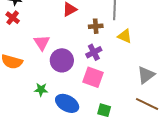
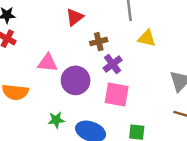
brown cross: (96, 26) -> (99, 42), moved
pink triangle: (42, 43) -> (48, 63), turned -42

